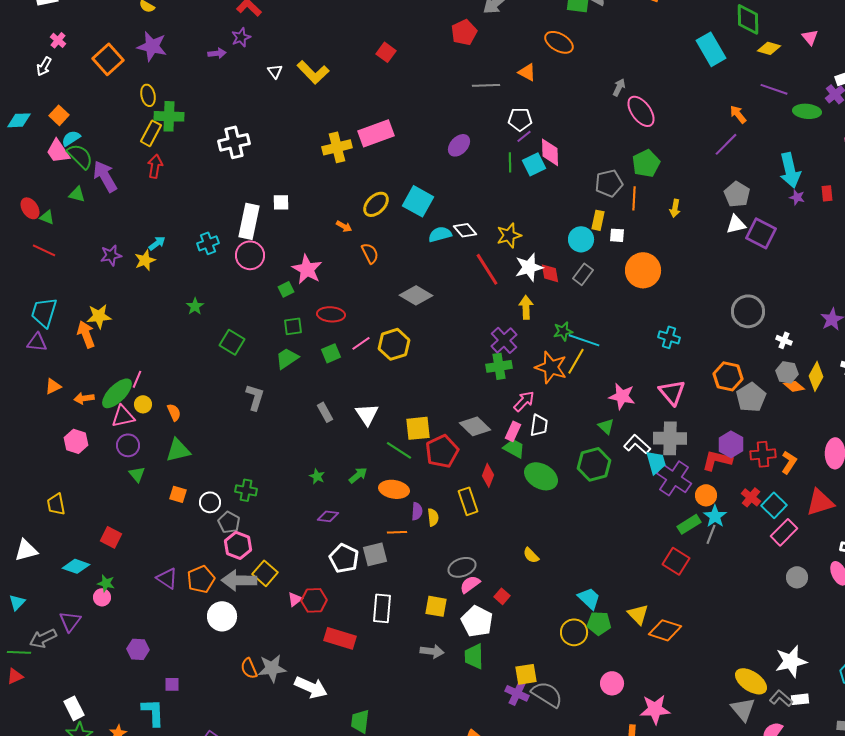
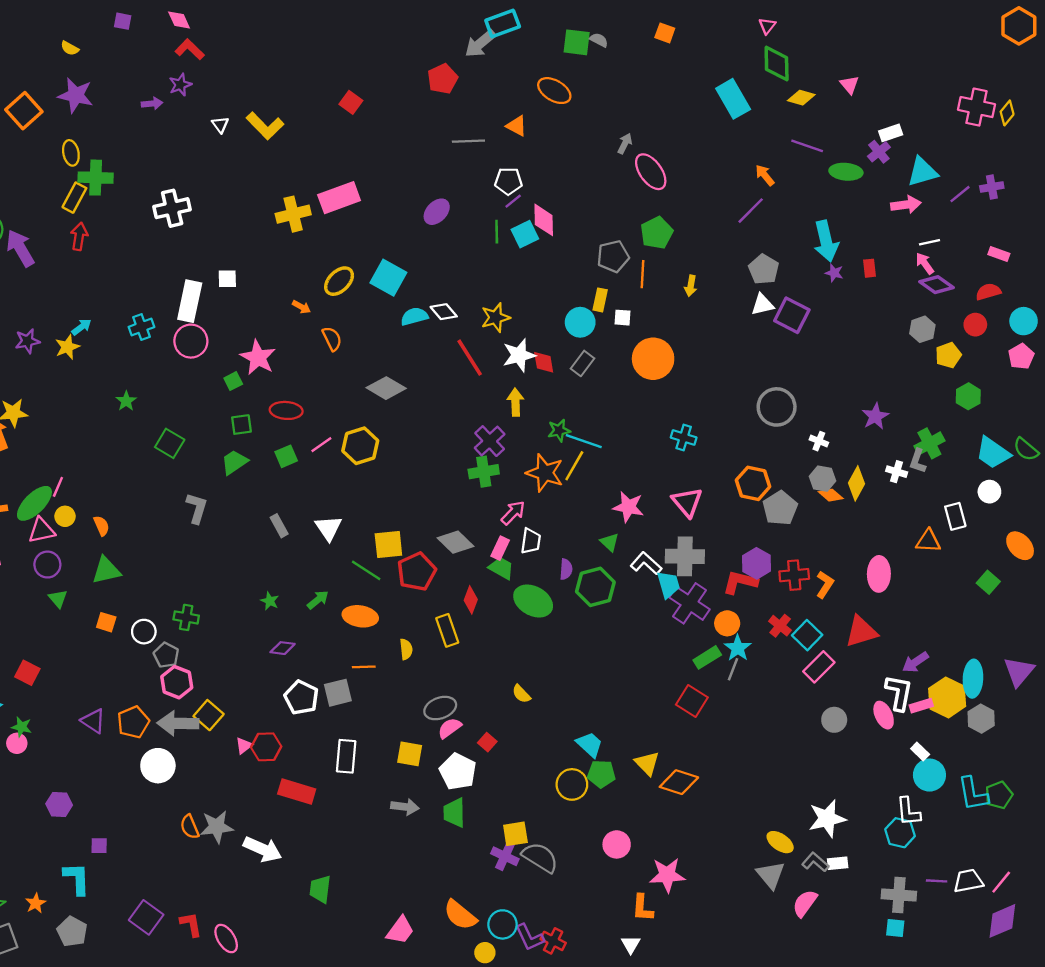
purple semicircle: (417, 511) -> (566, 569), moved
yellow ellipse: (751, 681) -> (780, 842), size x0.7

